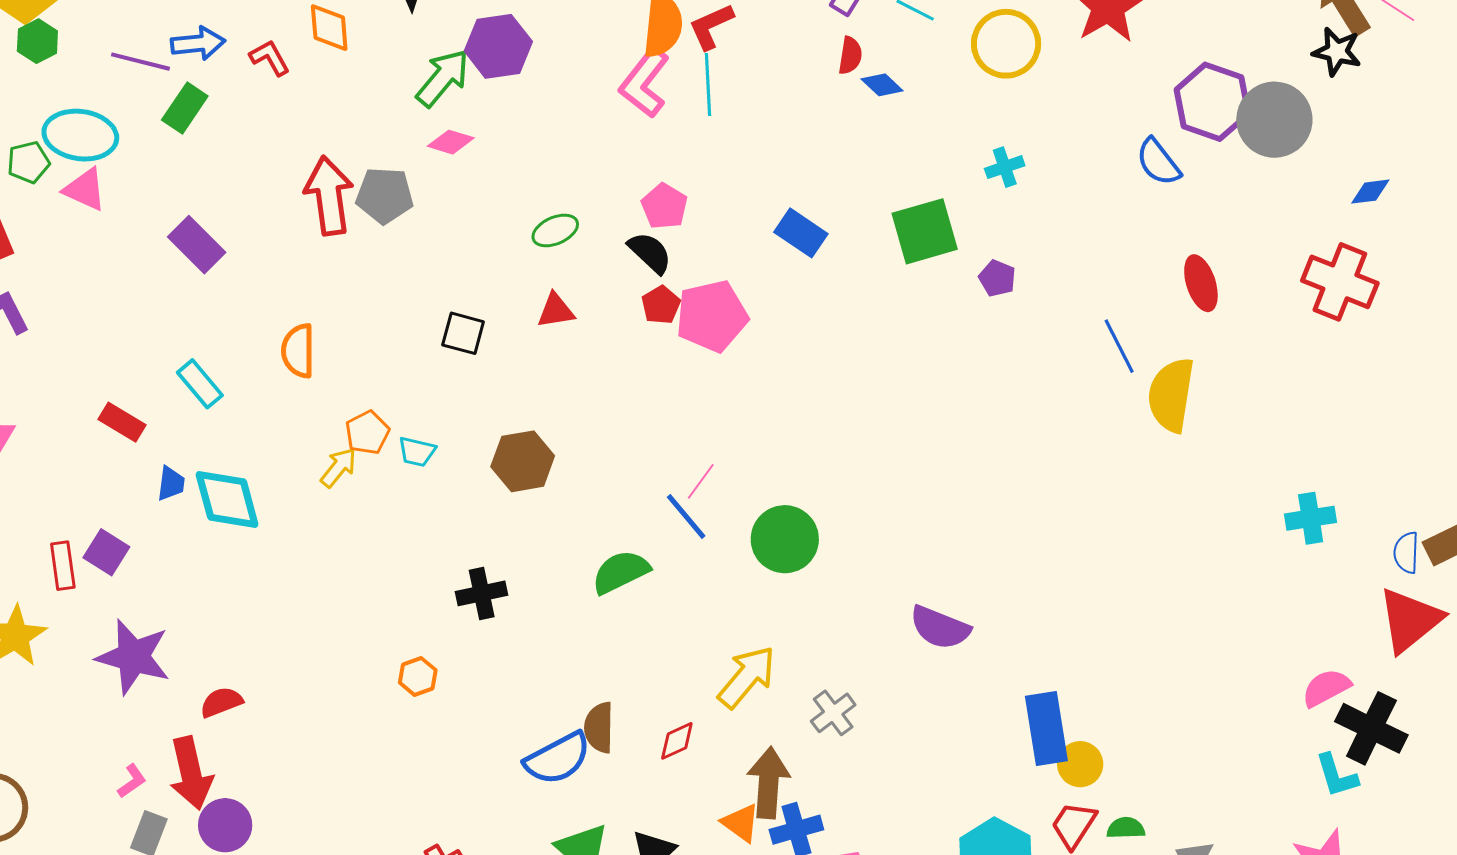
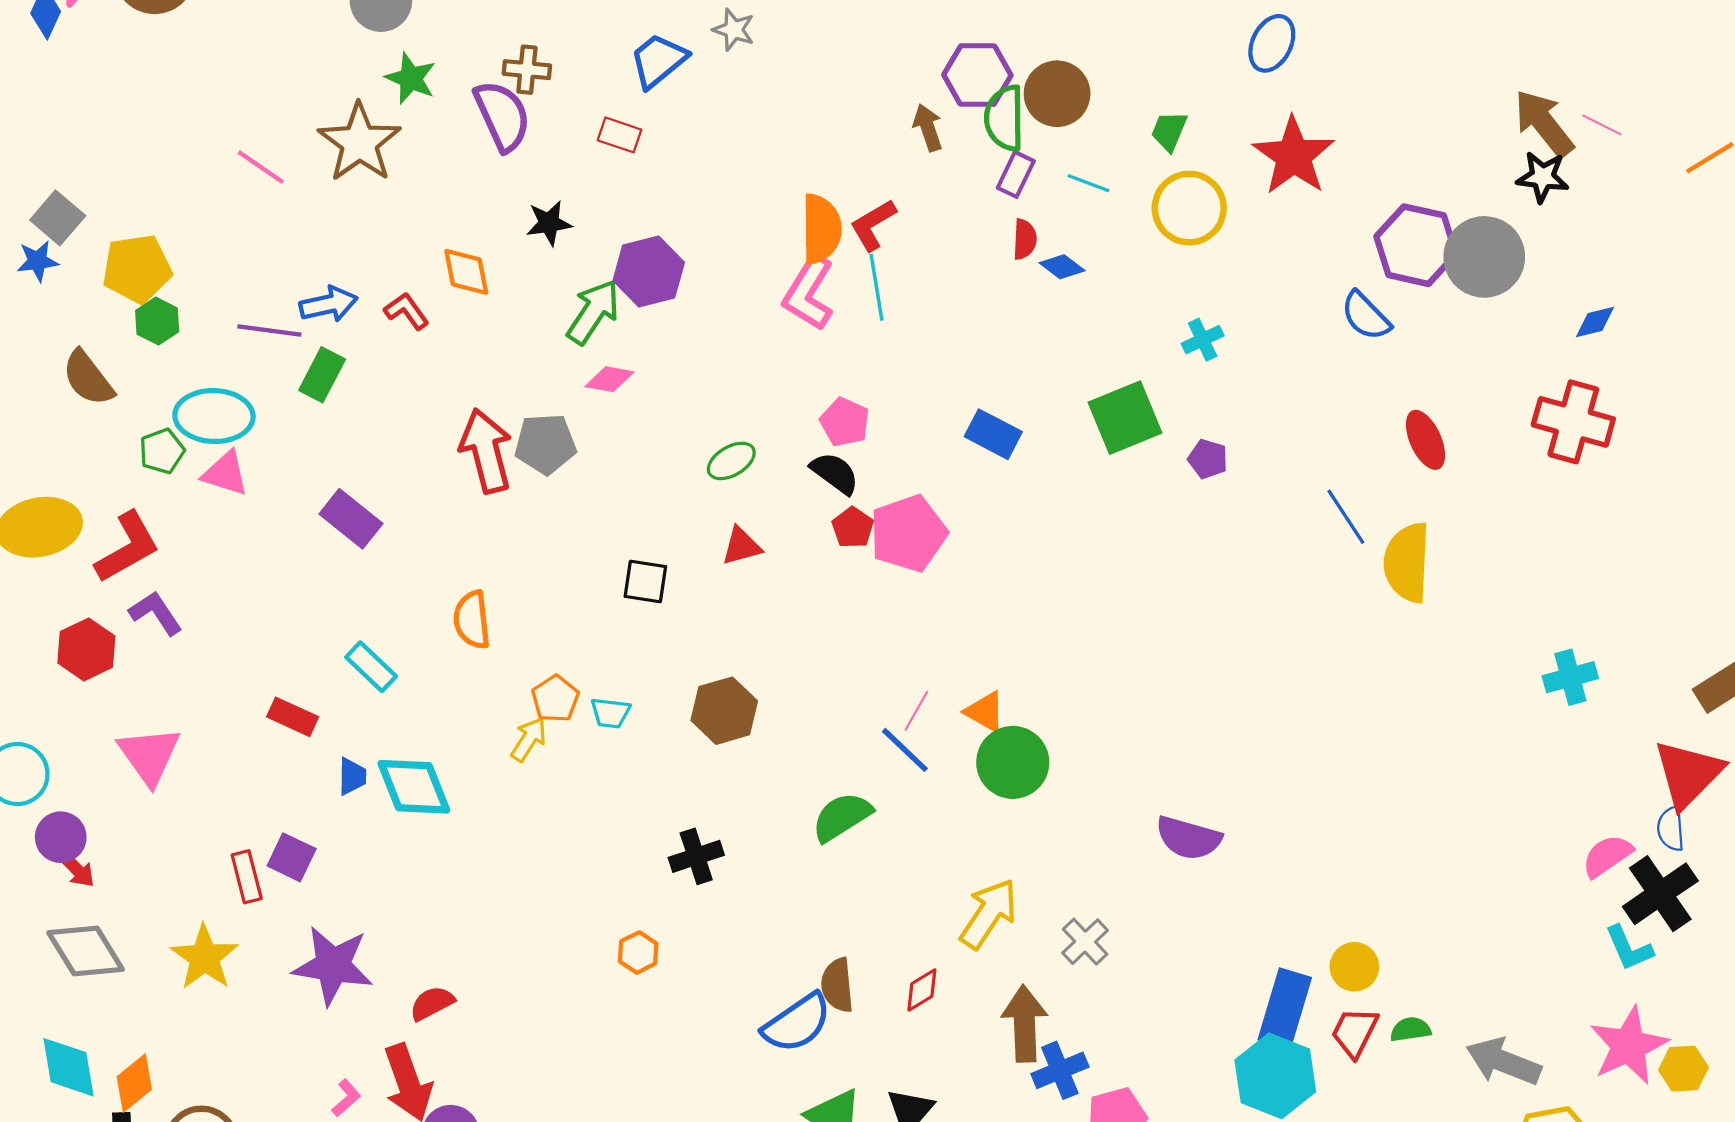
blue semicircle: (1406, 553) -> (1671, 829), moved
blue rectangle: (1046, 728) -> (1285, 1009), moved, turned 32
black cross: (1371, 728) -> (1660, 894), turned 36
orange triangle: (741, 823) -> (985, 712), moved

